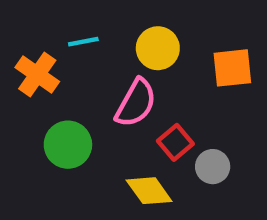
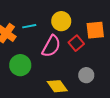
cyan line: (83, 42) -> (29, 26), moved
red square: (175, 142) -> (76, 43), moved

